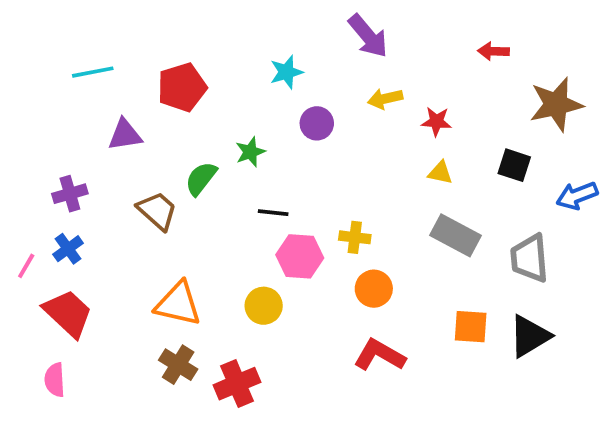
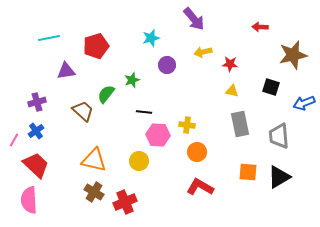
gray rectangle: (455, 235) -> (240, 124), turned 50
pink semicircle: (55, 380) -> (29, 200), size x1.5

